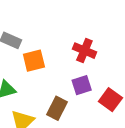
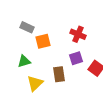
brown rectangle: (57, 108) -> (59, 74), turned -35

